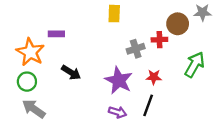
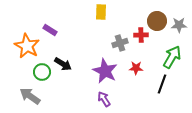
gray star: (203, 12) -> (179, 25), moved
purple rectangle: (56, 34) -> (50, 30), turned 32
green circle: (27, 82) -> (42, 72), moved
black line: (148, 105) -> (162, 84), moved
purple arrow: (118, 112) -> (104, 99), turned -140

